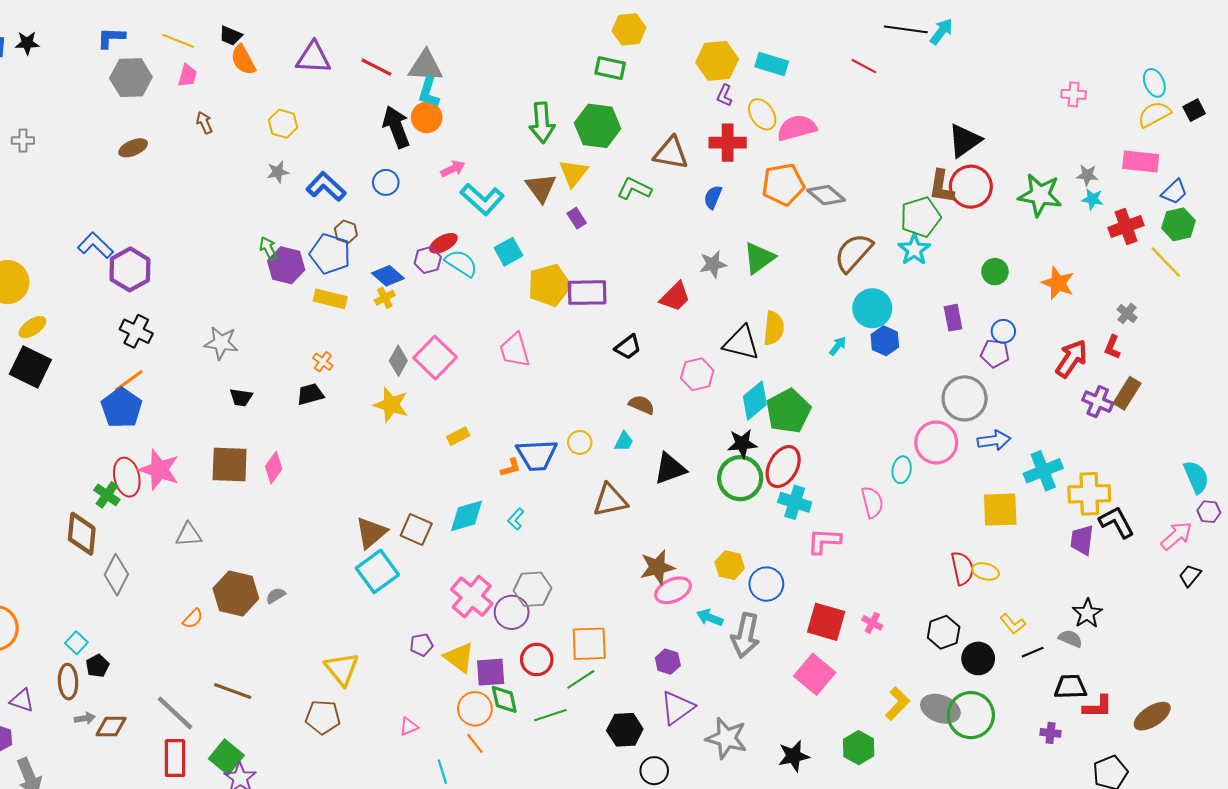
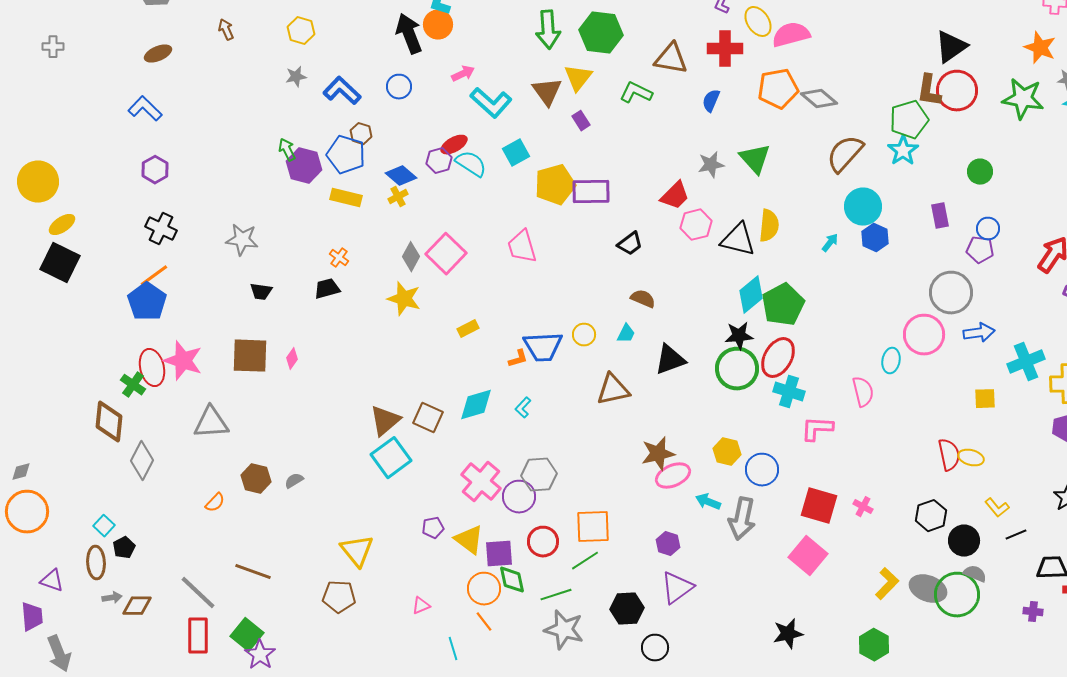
blue L-shape: (95, 245) -> (145, 109), moved
green triangle: (759, 258) -> (755, 159), turned -36
purple hexagon: (130, 269) -> (155, 170), size x0.7
orange star: (1058, 283) -> (1040, 48), moved
pink hexagon: (697, 374) -> (696, 225), moved
pink diamond: (274, 468) -> (292, 359), size x0.7
yellow square: (1000, 510) -> (985, 399), size x0.6
gray triangle: (189, 535) -> (211, 423), size x1.4
brown hexagon: (236, 593) -> (256, 479), size x0.7
gray semicircle: (1070, 639) -> (975, 574), moved
gray star: (727, 738) -> (564, 630), moved
green hexagon: (859, 748) -> (874, 645), moved

